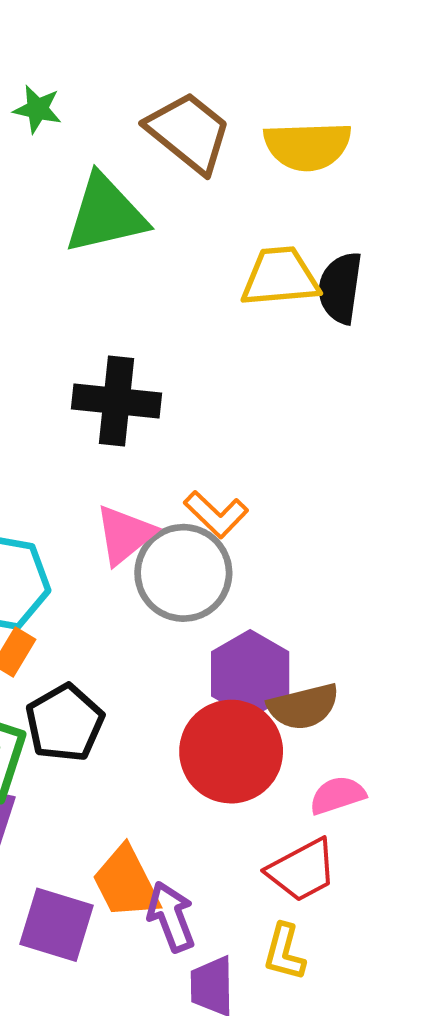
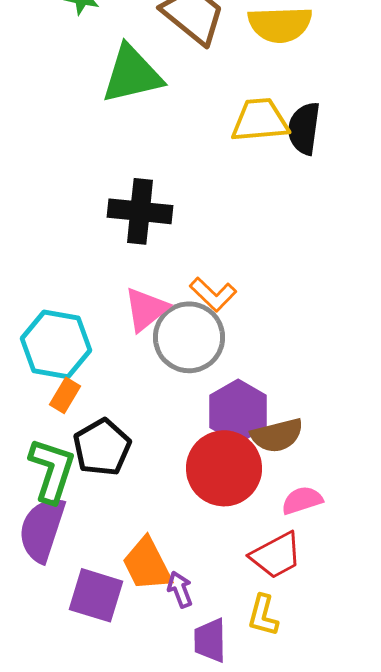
purple arrow: (171, 917) -> (180, 589), size x0.7

